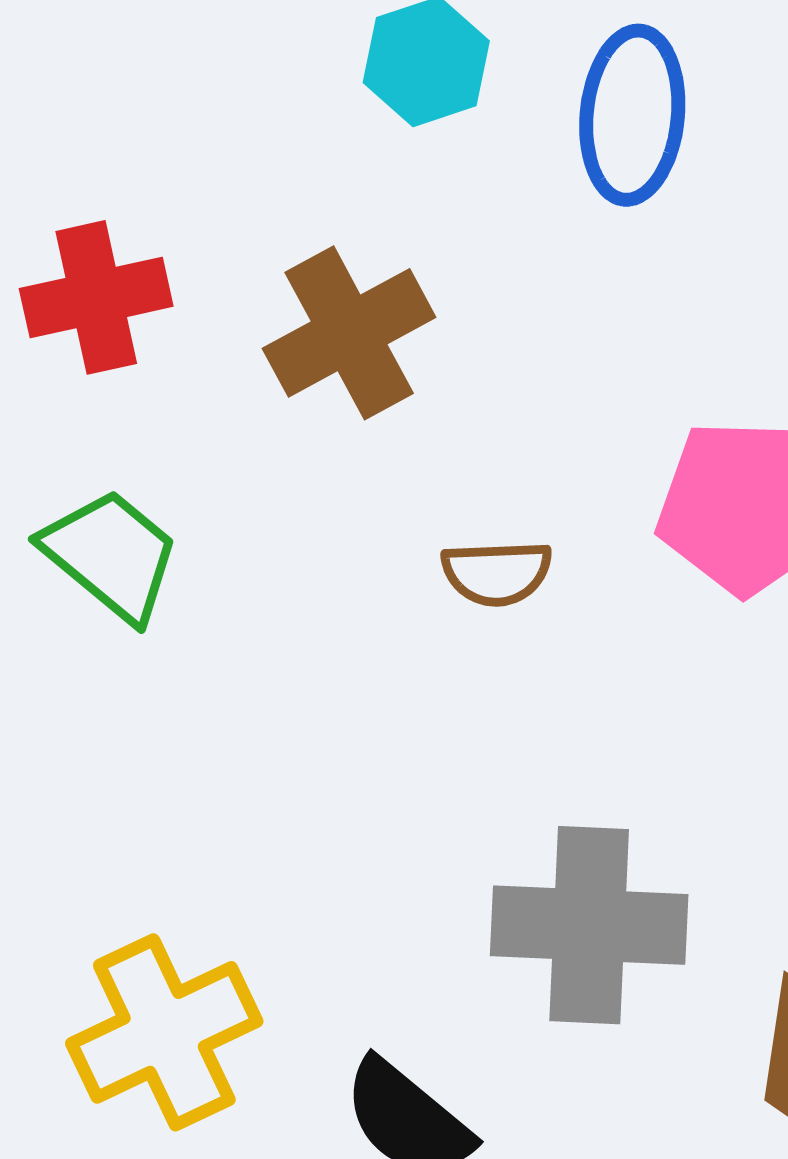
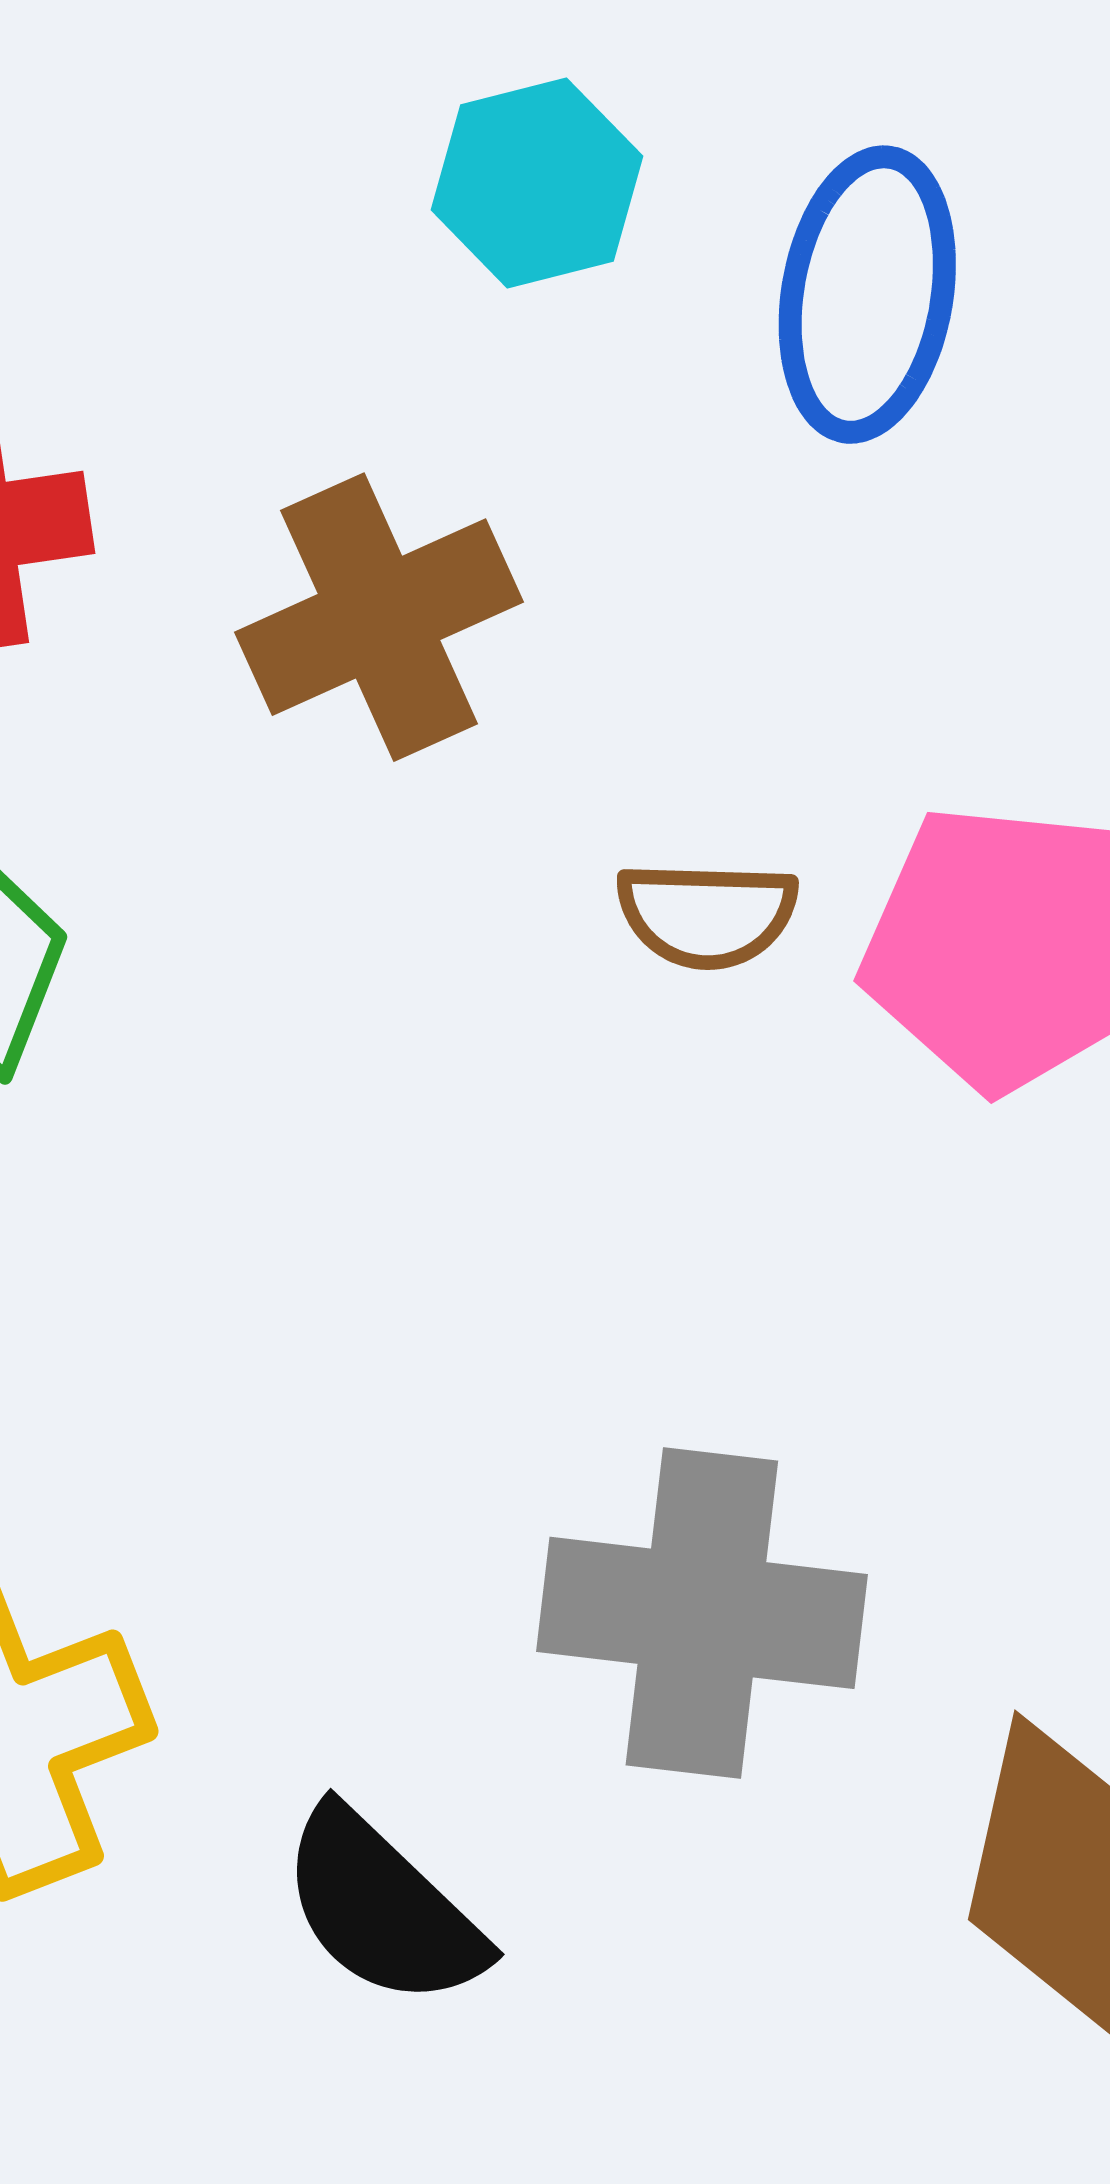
brown semicircle: (497, 573) -> (707, 914), moved

